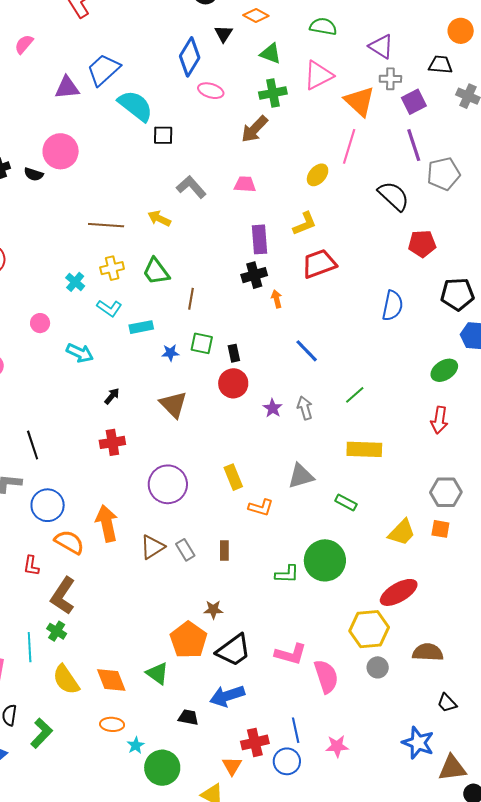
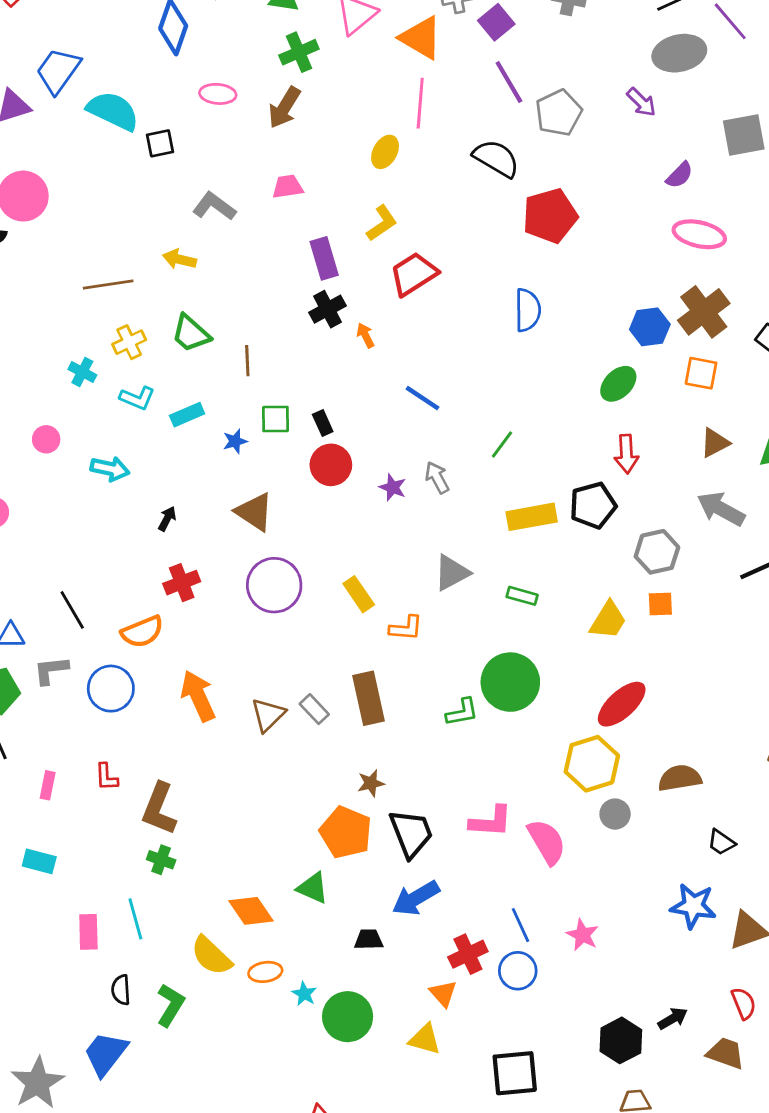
pink ellipse: (211, 91) -> (218, 94), moved
red pentagon: (422, 244) -> (550, 216), size x1.4
black pentagon: (457, 294) -> (593, 505), moved
purple circle: (168, 484) -> (274, 585), moved
orange semicircle: (69, 542) -> (142, 632), moved, turned 140
brown rectangle: (224, 550) -> (369, 698), size x1.8
cyan line: (30, 647) -> (135, 919), moved
black trapezoid: (234, 650) -> (411, 833), turned -63
yellow semicircle: (66, 680) -> (211, 956), moved
pink star: (337, 746) -> (582, 935), turned -30

